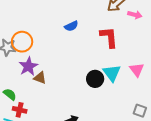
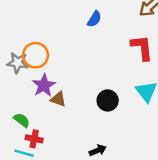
blue semicircle: (71, 26) -> (94, 19), moved, turned -32
black circle: (95, 79) -> (108, 100), moved

